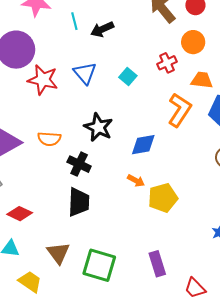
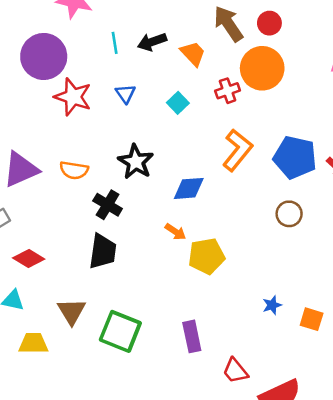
cyan line: (74, 21) -> (115, 43), moved
orange circle: (193, 42) -> (262, 68), size x1.5
blue triangle: (85, 73) -> (125, 94), size x0.7
orange trapezoid: (202, 80) -> (193, 54), moved, turned 35
yellow trapezoid: (30, 282) -> (33, 343), turned -40

